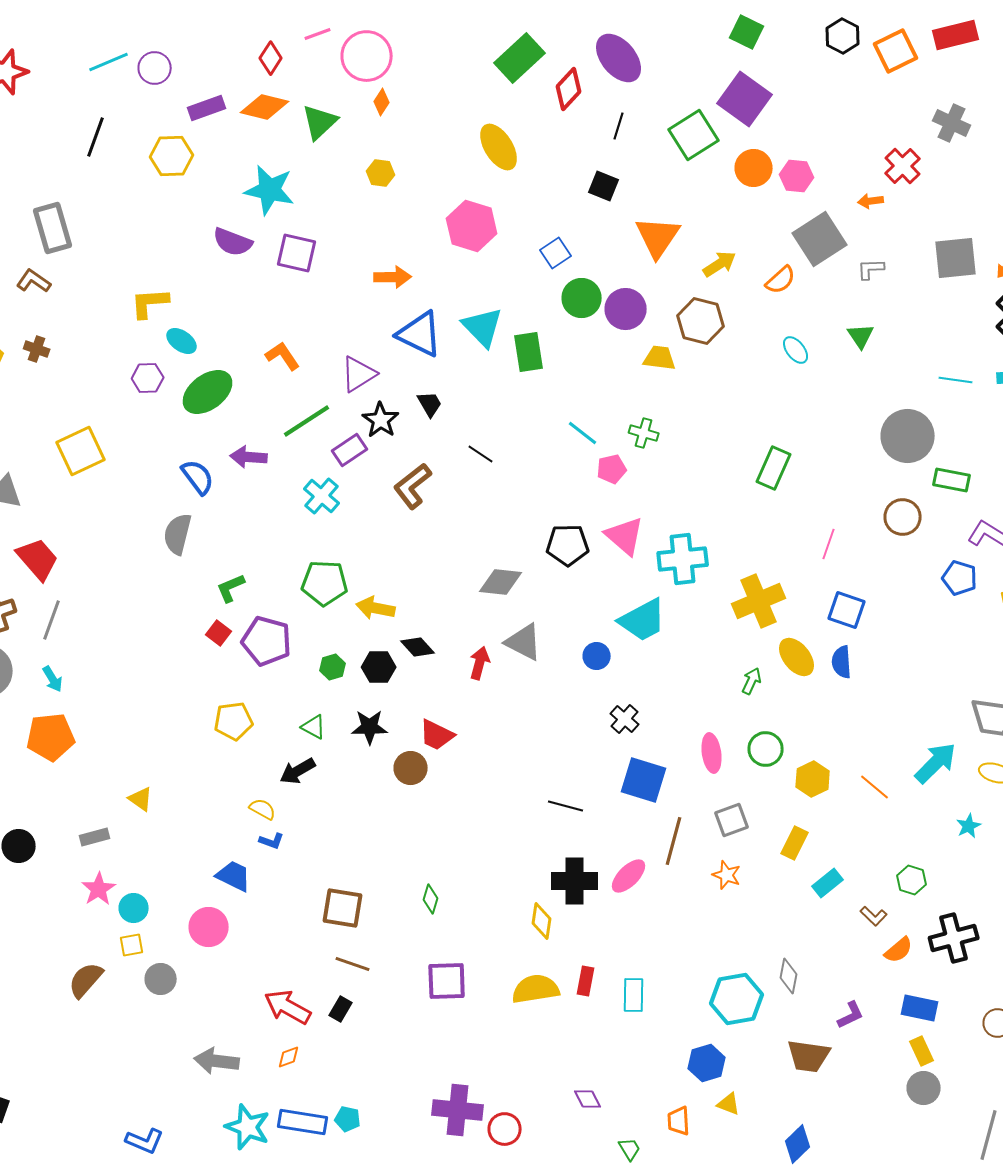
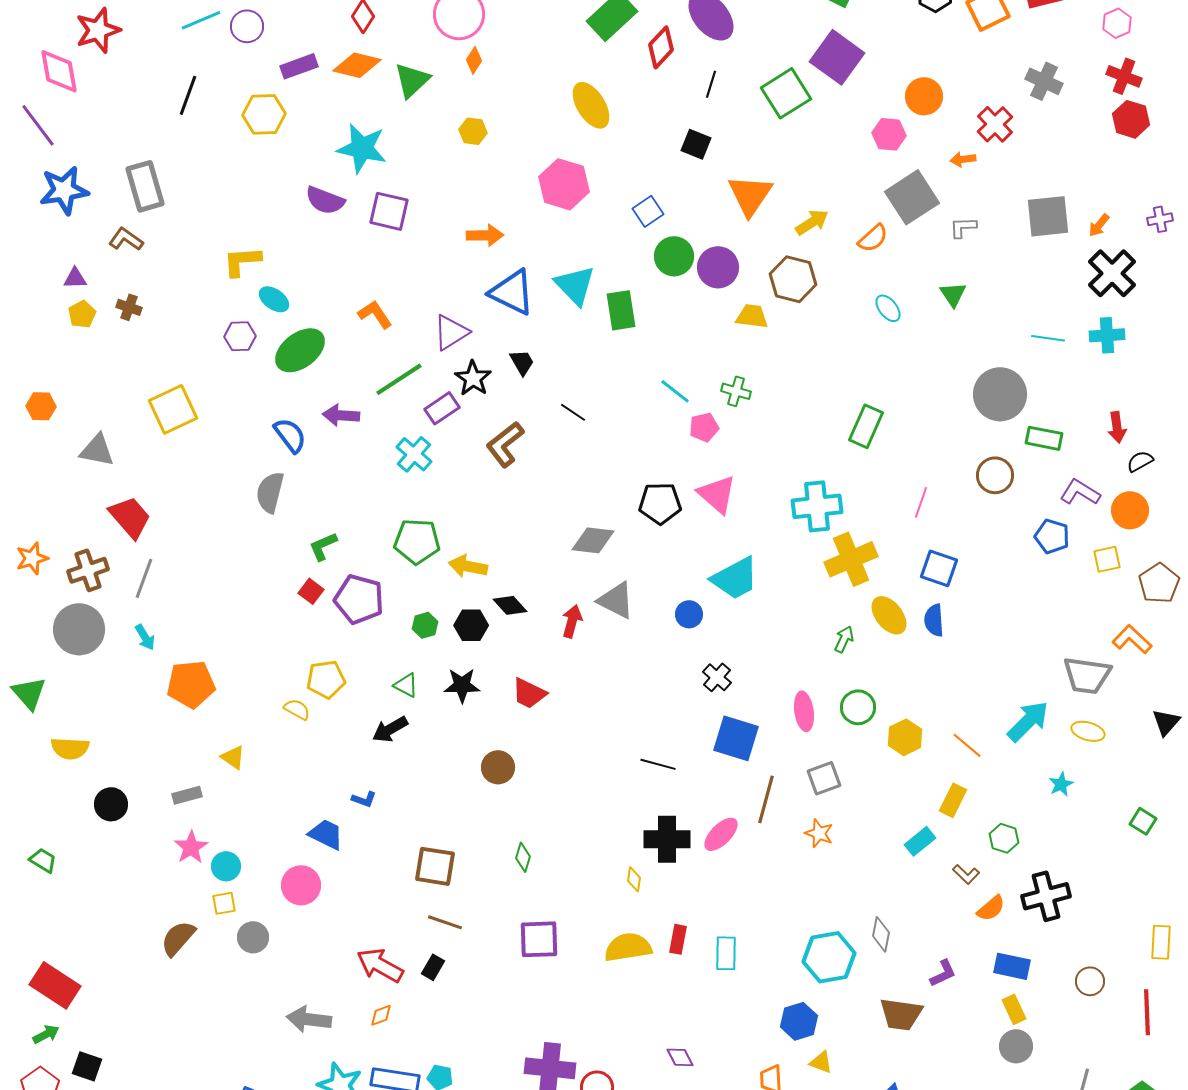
orange circle: (754, 168) -> (924, 96), moved
cyan cross: (683, 559) -> (817, 506), moved
orange pentagon: (51, 737) -> (191, 684), moved
brown circle: (411, 768) -> (498, 767), moved
yellow semicircle: (263, 809) -> (297, 709), moved
yellow rectangle: (795, 843) -> (953, 800), moved
yellow diamond: (542, 921) -> (634, 879), size x0.7

